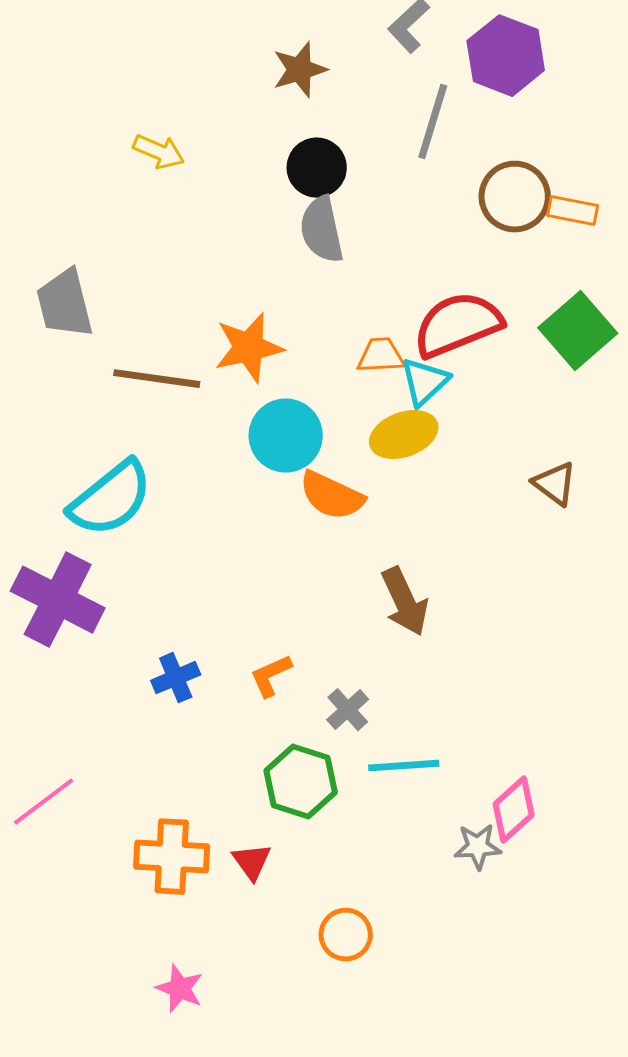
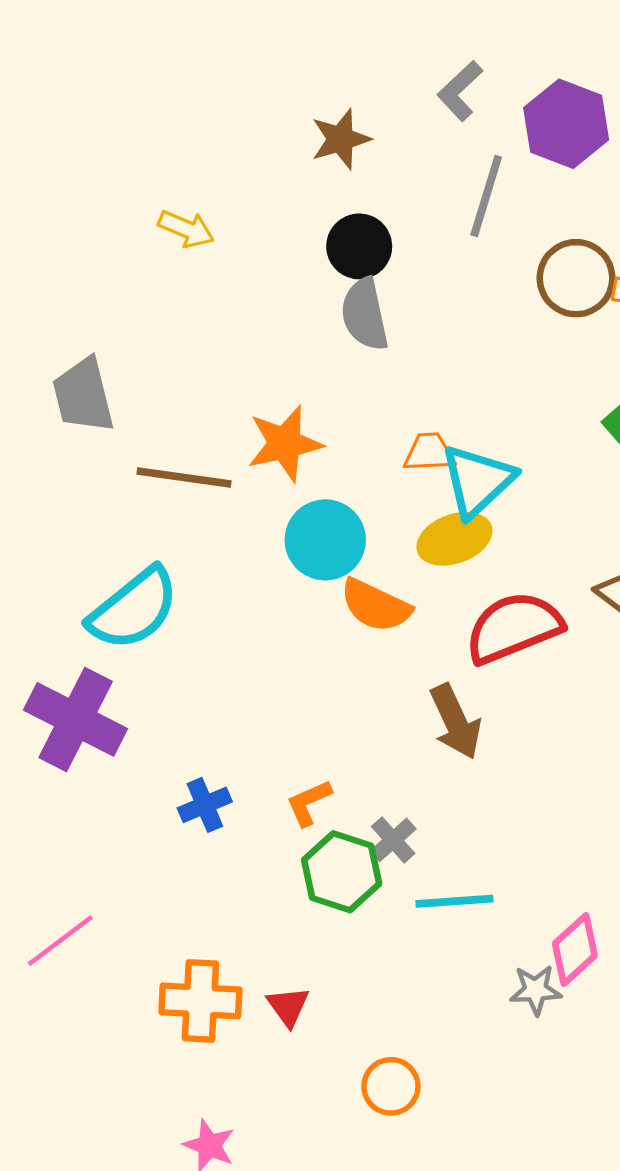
red semicircle: (458, 325) -> (514, 627), moved
cyan triangle: (425, 382) -> (477, 481), size x1.4
green hexagon: (301, 782) -> (342, 872), moved

